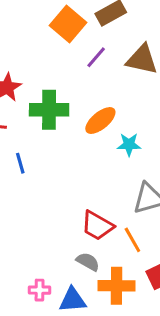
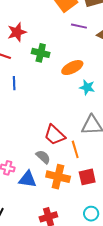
purple line: (96, 57) -> (79, 26), turned 49
green cross: (49, 110) -> (41, 53), size x0.7

